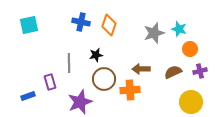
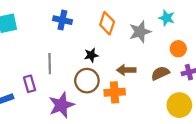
orange diamond: (109, 25) -> (107, 23), moved
cyan star: (179, 29) -> (167, 18), moved
black star: (96, 55) -> (91, 55), moved

